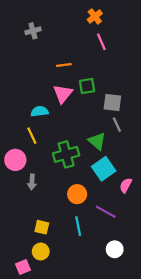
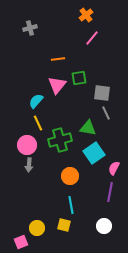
pink line: (101, 42) -> (92, 38), turned 63
cyan semicircle: (40, 111) -> (36, 101), turned -42
yellow line: (32, 136) -> (38, 123), moved
green triangle: (97, 141) -> (88, 128), turned -30
pink circle: (15, 160) -> (27, 145), moved
purple line: (106, 212) -> (110, 192), moved, turned 72
yellow square: (42, 227) -> (64, 225), moved

